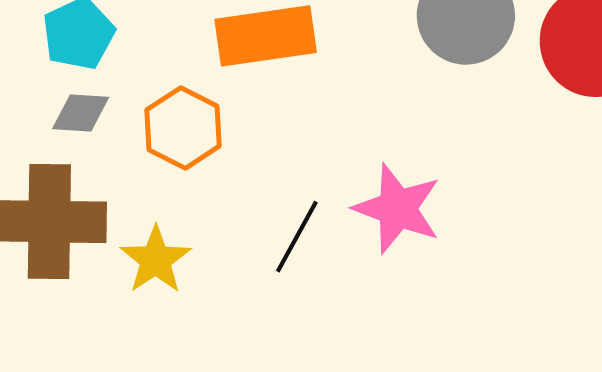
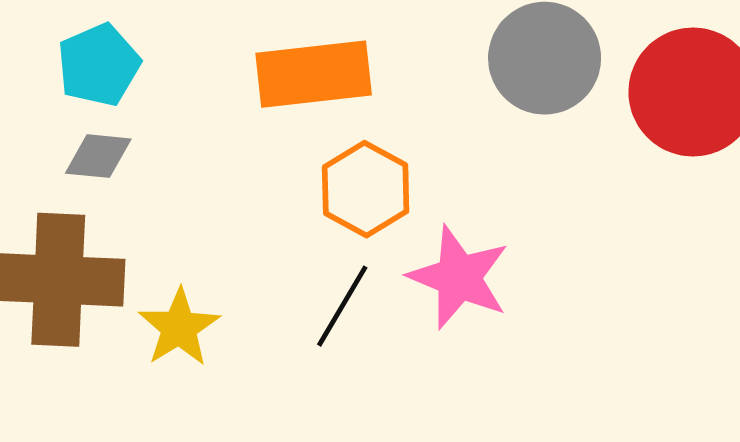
orange hexagon: (183, 128) -> (366, 189), moved

